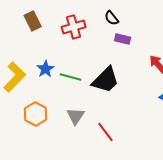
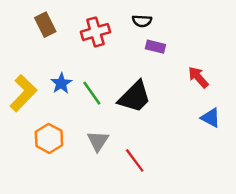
black semicircle: (112, 18) -> (142, 21), turned -49
green line: (71, 77) -> (92, 93), turned 40

